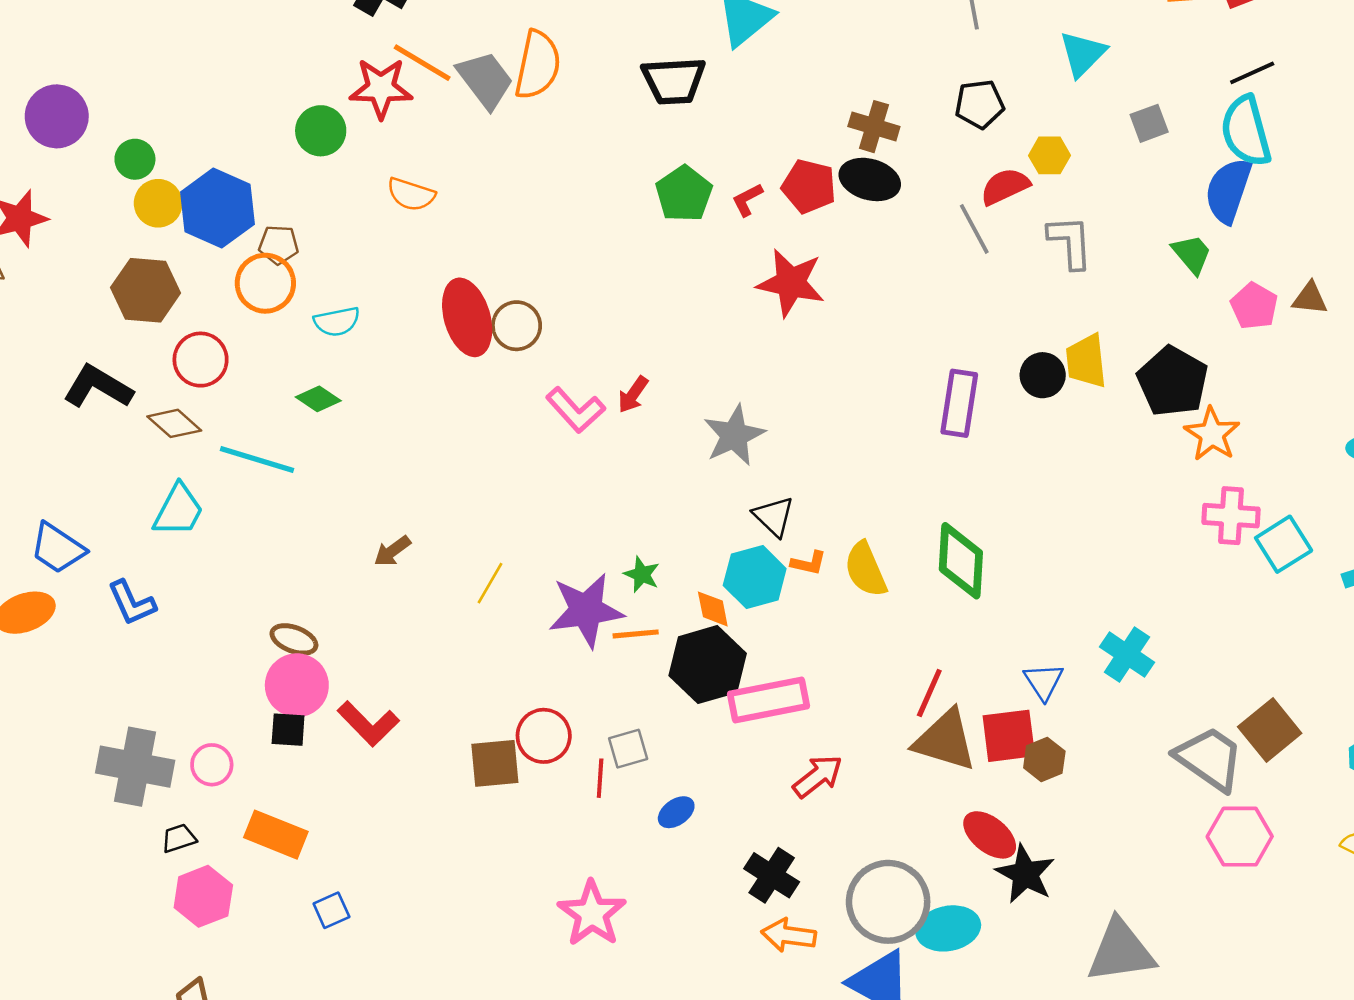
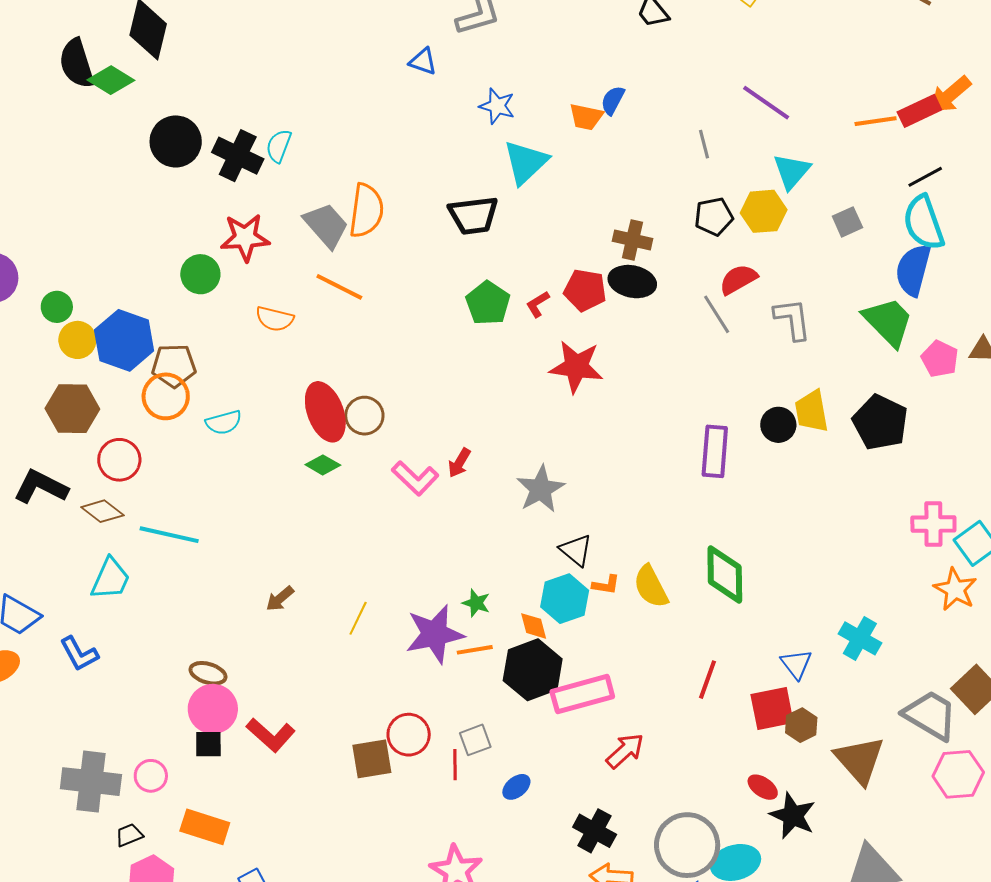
orange line: (422, 63) -> (339, 287), moved
yellow hexagon: (1050, 155) -> (764, 211), moved, size x1.4
brown pentagon: (279, 245) -> (174, 366), size x1.4
green trapezoid: (1192, 254) -> (888, 322), size x1.6
green diamond: (318, 399) -> (323, 465), moved
orange star: (1212, 434) -> (955, 589), moved
brown triangle: (945, 740) -> (860, 760), moved, turned 36
red ellipse: (990, 835) -> (763, 787), size x0.7

